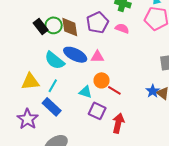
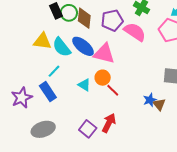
pink semicircle: (122, 28) -> (135, 32), size x1.6
pink triangle: (97, 57) -> (104, 54), size x1.6
yellow triangle: (30, 82) -> (42, 41), moved
purple square: (97, 111) -> (88, 129), moved

